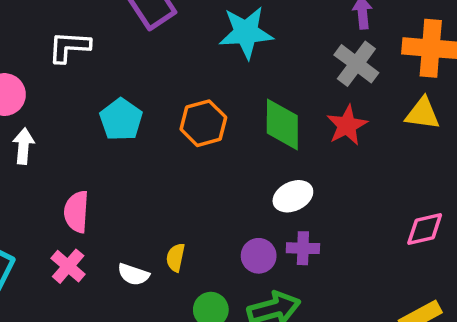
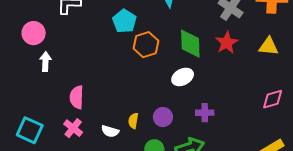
yellow triangle: (423, 114) -> (269, 46), moved
cyan pentagon: (121, 120) -> (124, 21), moved
white ellipse: (293, 196) -> (183, 77), moved
purple circle: (259, 256) -> (163, 117), moved

